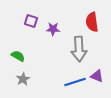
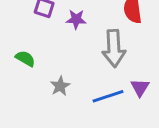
purple triangle: (97, 76) -> (140, 88), turned 40
gray star: (23, 79) -> (60, 86), moved

